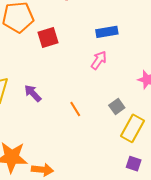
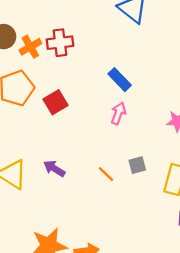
blue rectangle: (107, 32) -> (120, 80), turned 70
gray square: (117, 107) -> (137, 165), moved, turned 35

